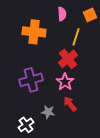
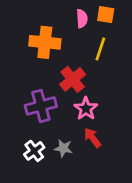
orange square: (90, 15) -> (106, 15), moved, turned 32
red cross: (68, 59) -> (73, 79), moved
white cross: (26, 125) -> (34, 151), moved

